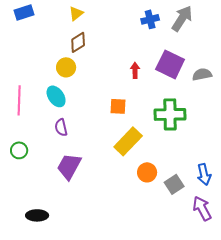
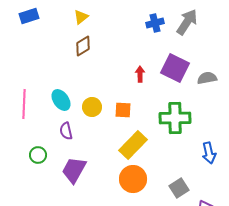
yellow circle: (66, 67) -> (92, 107), moved
green circle: (19, 150) -> (38, 155), moved
orange circle: (147, 172) -> (133, 179), moved, size x1.4
blue arrow: (204, 174) -> (209, 153), moved

